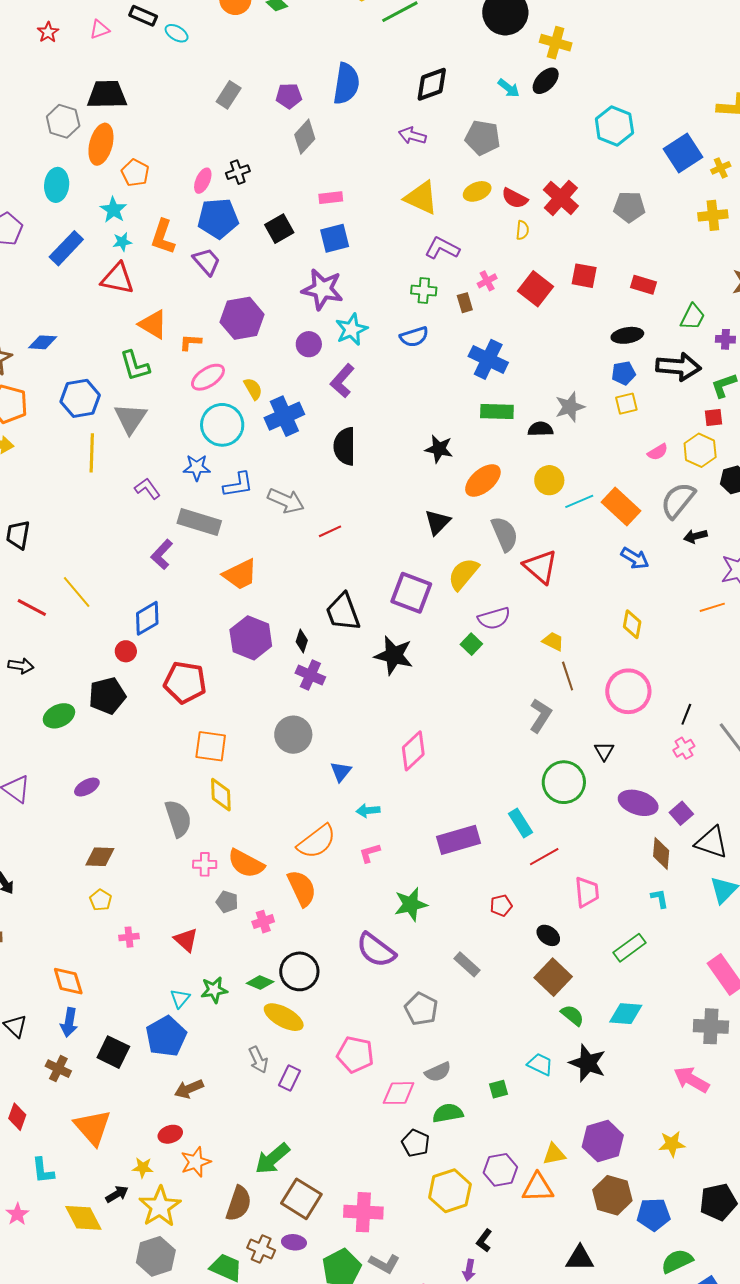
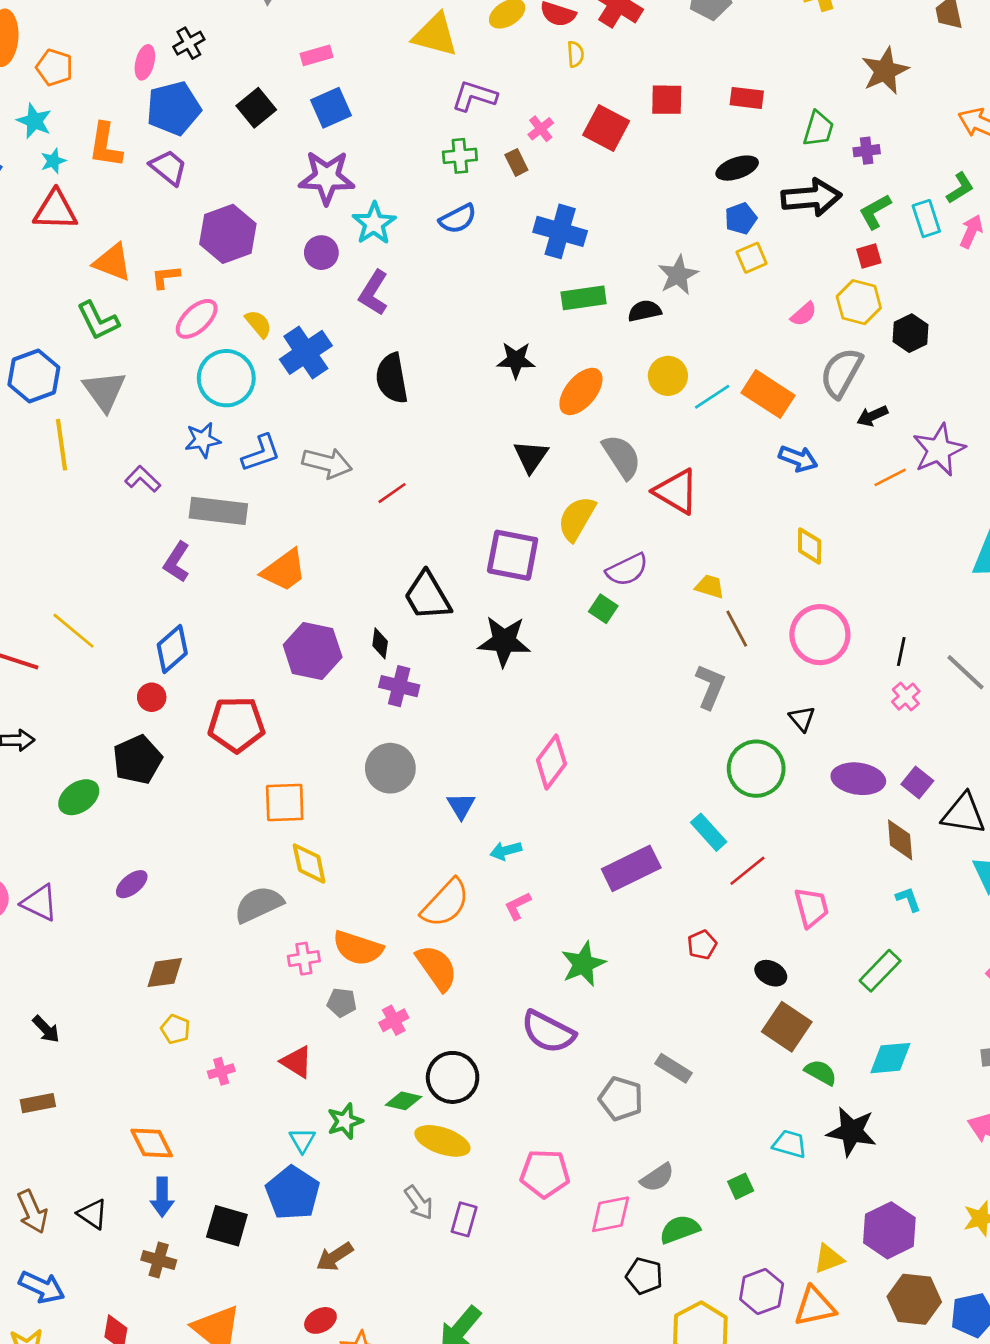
orange line: (712, 607) -> (890, 477), moved
gray semicircle: (178, 818) -> (259, 904), turned -87
gray rectangle: (467, 964) -> (673, 1068), moved

